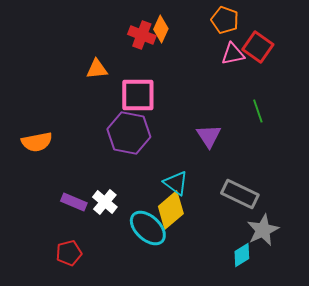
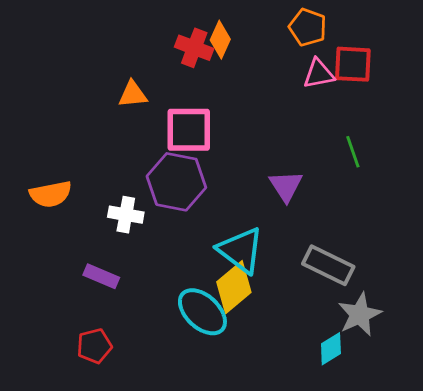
red square: (258, 47) -> (353, 64), turned -32
cyan triangle: (176, 183) -> (241, 250), size x1.4
white cross: (105, 202) -> (126, 215), moved, turned -30

